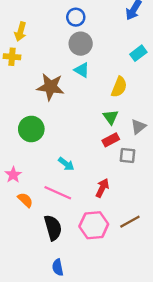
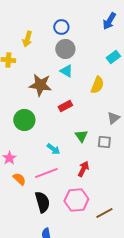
yellow arrow: (20, 32) -> (27, 39), moved
green triangle: (111, 117) -> (81, 136), moved
red rectangle: (111, 140) -> (65, 106), moved
pink line: (58, 193) -> (46, 173), turned -45
brown line: (130, 222) -> (104, 213), moved

